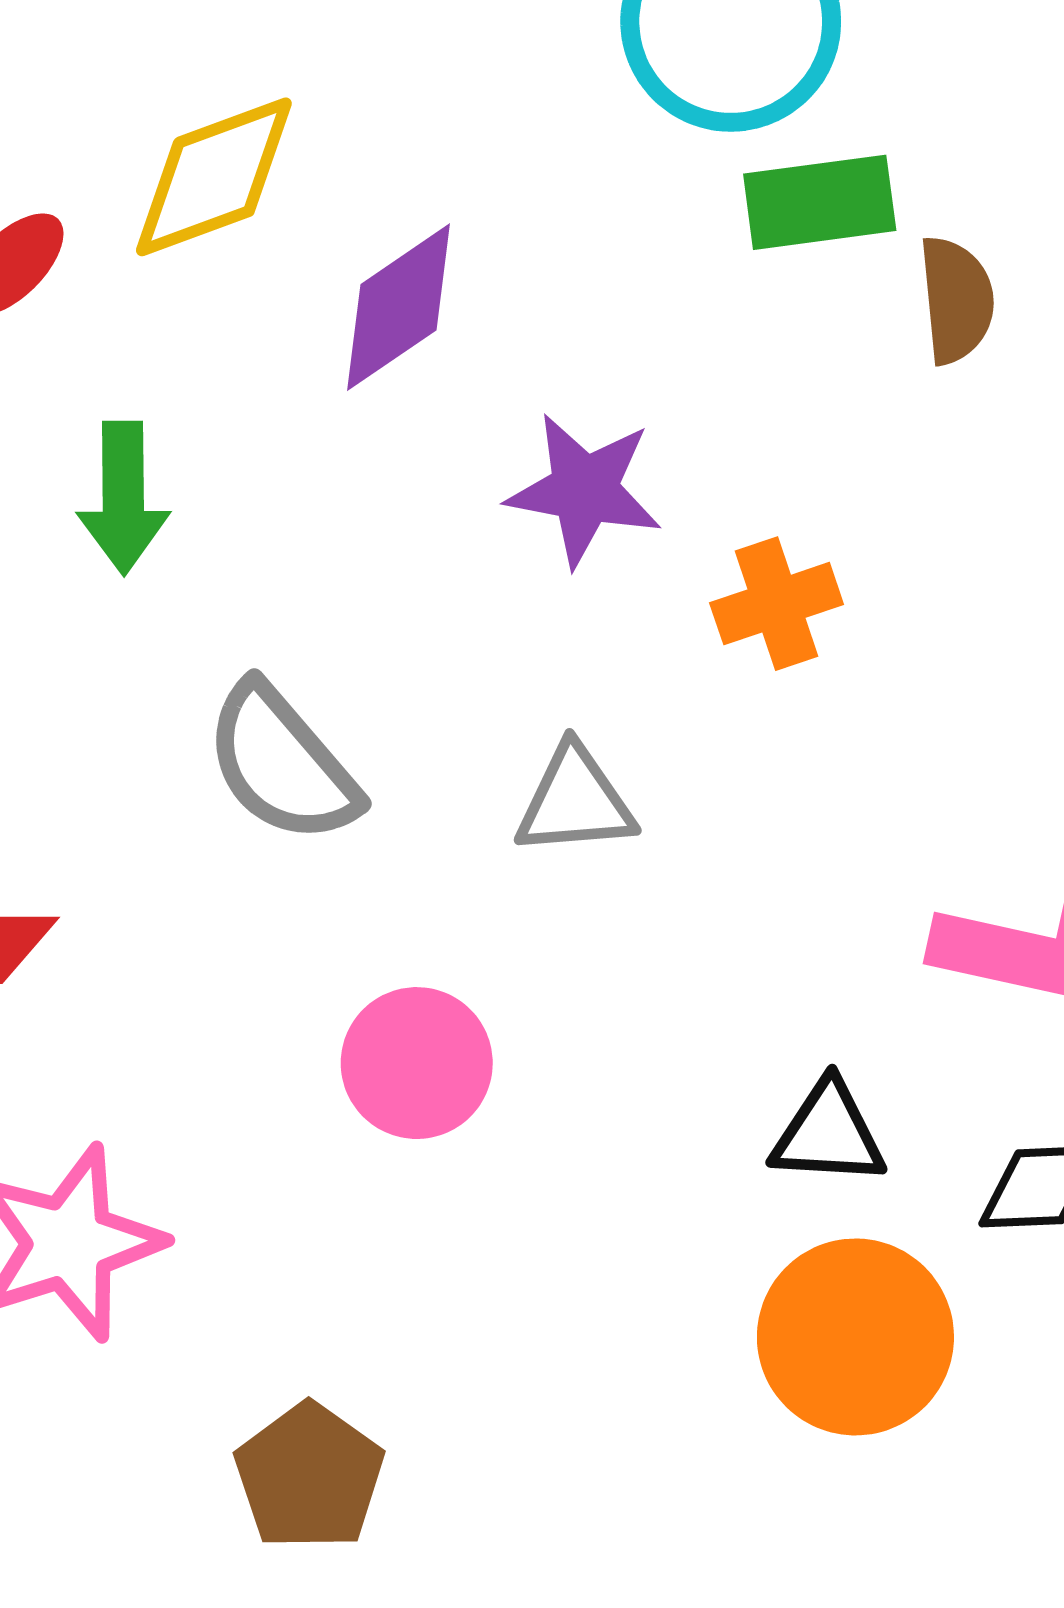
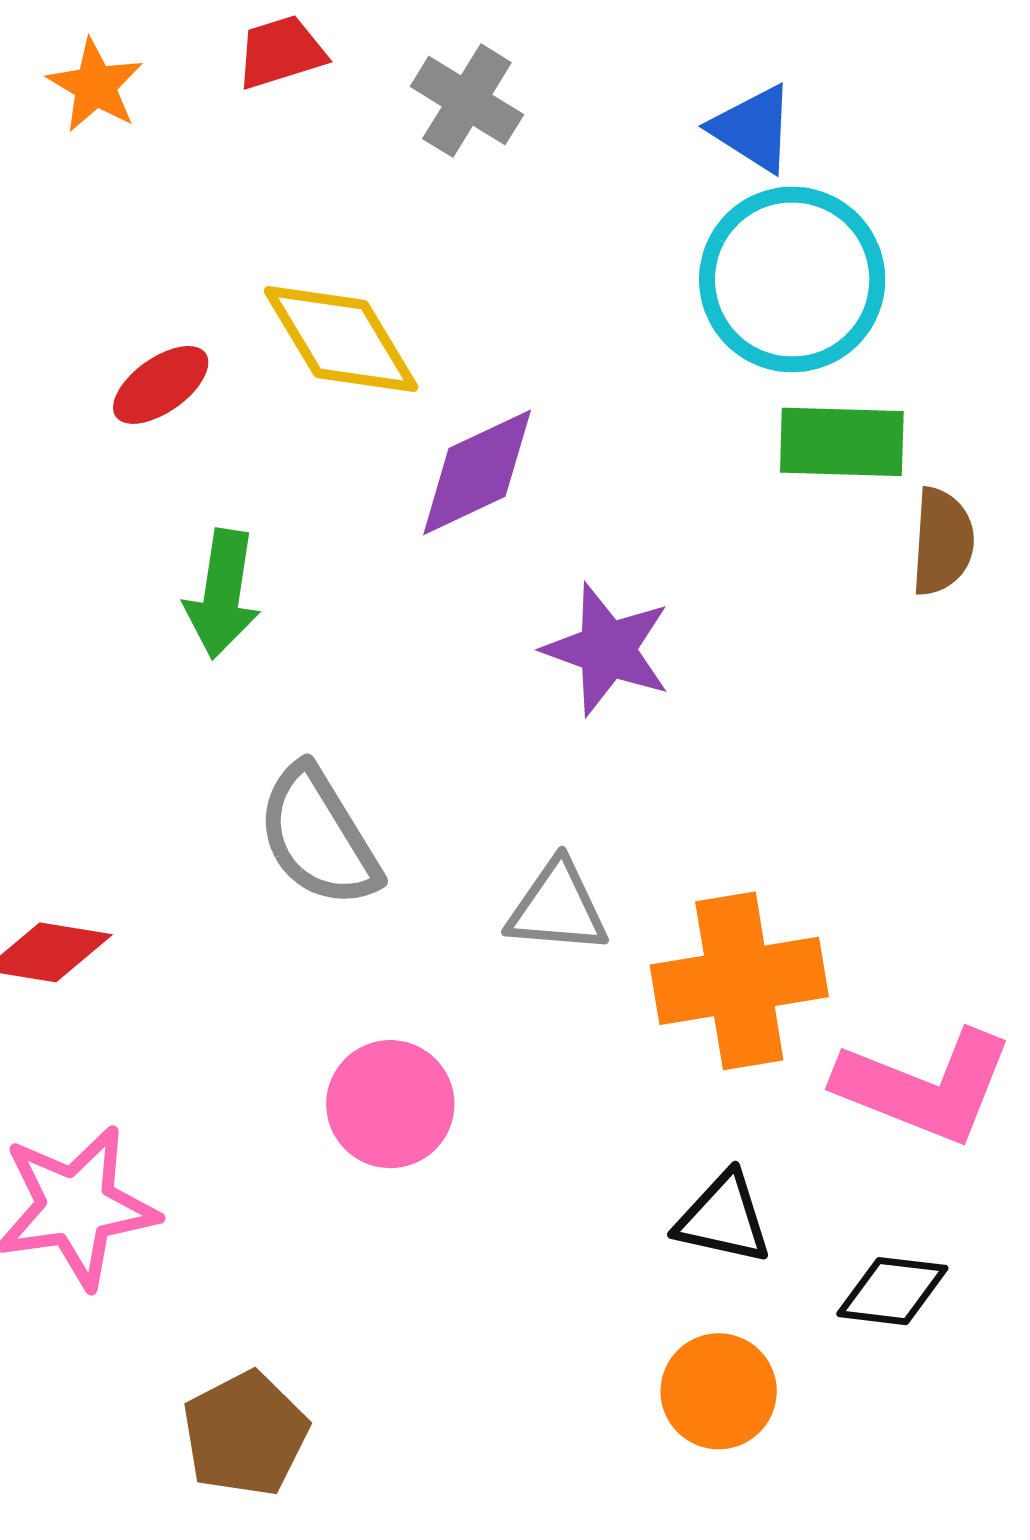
yellow diamond: (214, 177) -> (341, 339), turned 70
orange cross: (777, 604) -> (739, 981), moved, size x1.6
orange circle: (855, 1337) -> (719, 1391), size x0.7

